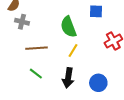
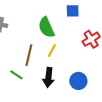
brown line: (37, 48) -> (29, 55), moved, turned -70

